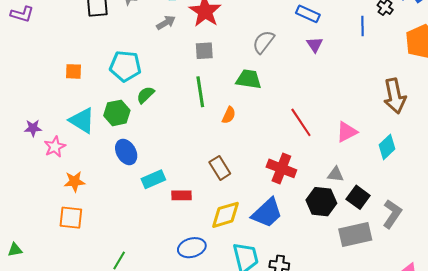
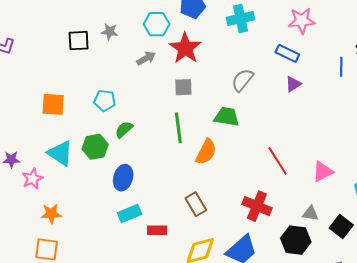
purple triangle: (315, 45) -> (293, 84), turned 30
cyan pentagon: (125, 66) -> (105, 100), size x0.7
orange square: (73, 71) -> (53, 104), size x1.4
orange semicircle: (229, 115) -> (206, 152), size x1.5
blue ellipse: (126, 152) -> (123, 178), moved, turned 45
black square: (358, 197) -> (341, 227), moved

